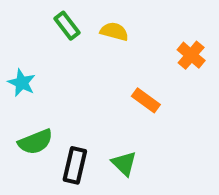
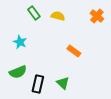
orange cross: (191, 55) -> (97, 16), moved
cyan star: (22, 83) -> (20, 42), moved

